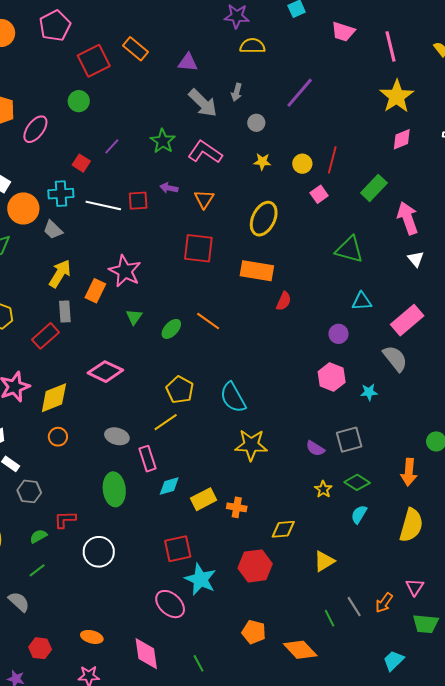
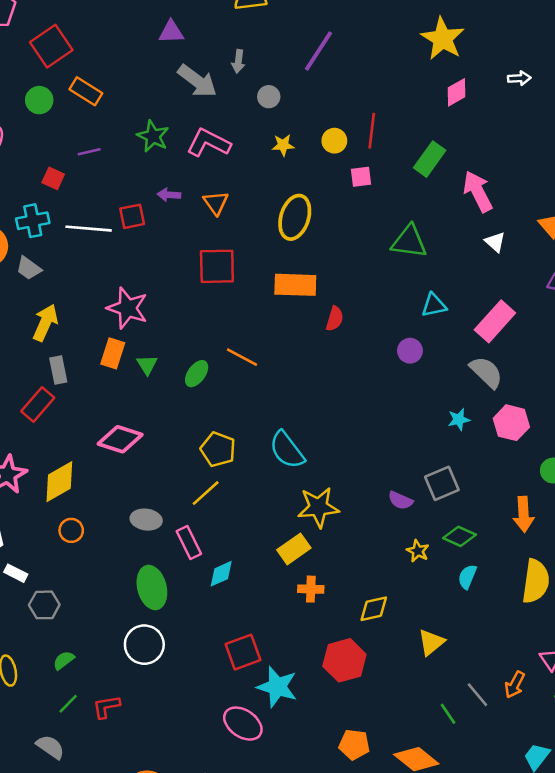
orange rectangle: (135, 49) -> (86, 91), moved
purple line: (112, 146) -> (89, 152), turned 42
pink square: (319, 194) -> (361, 177), turned 36
orange rectangle: (95, 291) -> (113, 353), moved
pink hexagon: (332, 377) -> (511, 423), moved
yellow rectangle: (204, 499) -> (294, 549), moved
red L-shape: (65, 520) -> (106, 707), moved
white circle: (99, 552) -> (144, 645), moved

